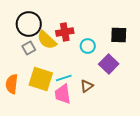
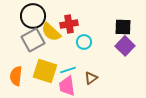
cyan circle: (88, 46) -> (84, 42), moved
gray square: (29, 48) -> (33, 40), size x1.6
purple square: (109, 64) -> (125, 46), moved

